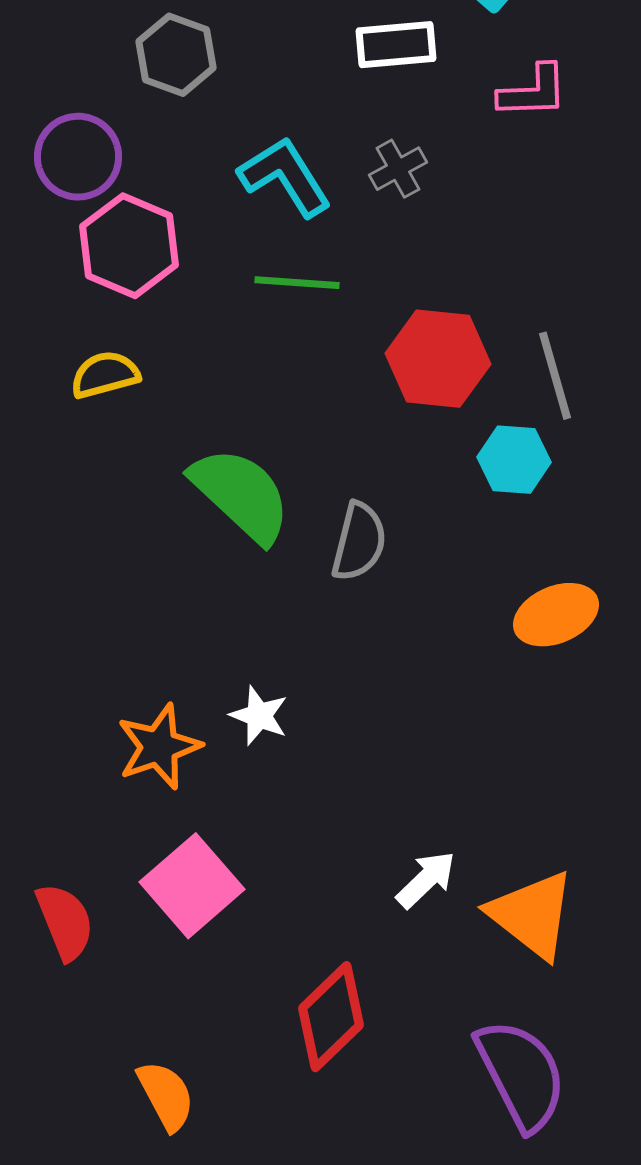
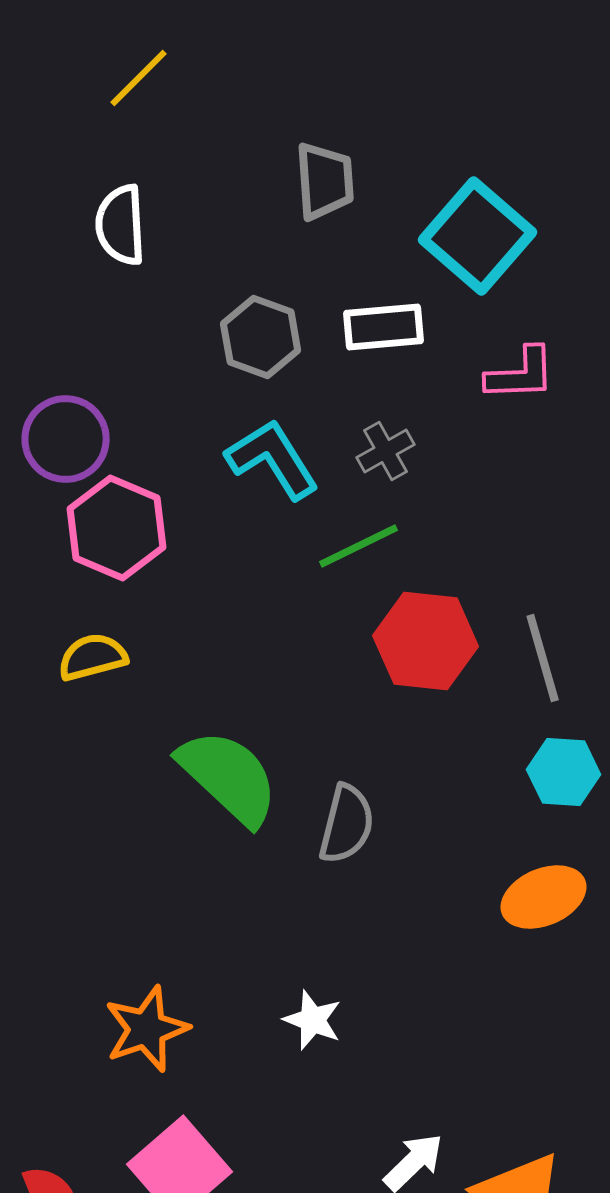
gray hexagon: (176, 55) -> (261, 337), moved
green line: (297, 283) -> (359, 546), moved, turned -30
cyan hexagon: (514, 460) -> (564, 772), moved
white star: (259, 716) -> (313, 1020), moved

